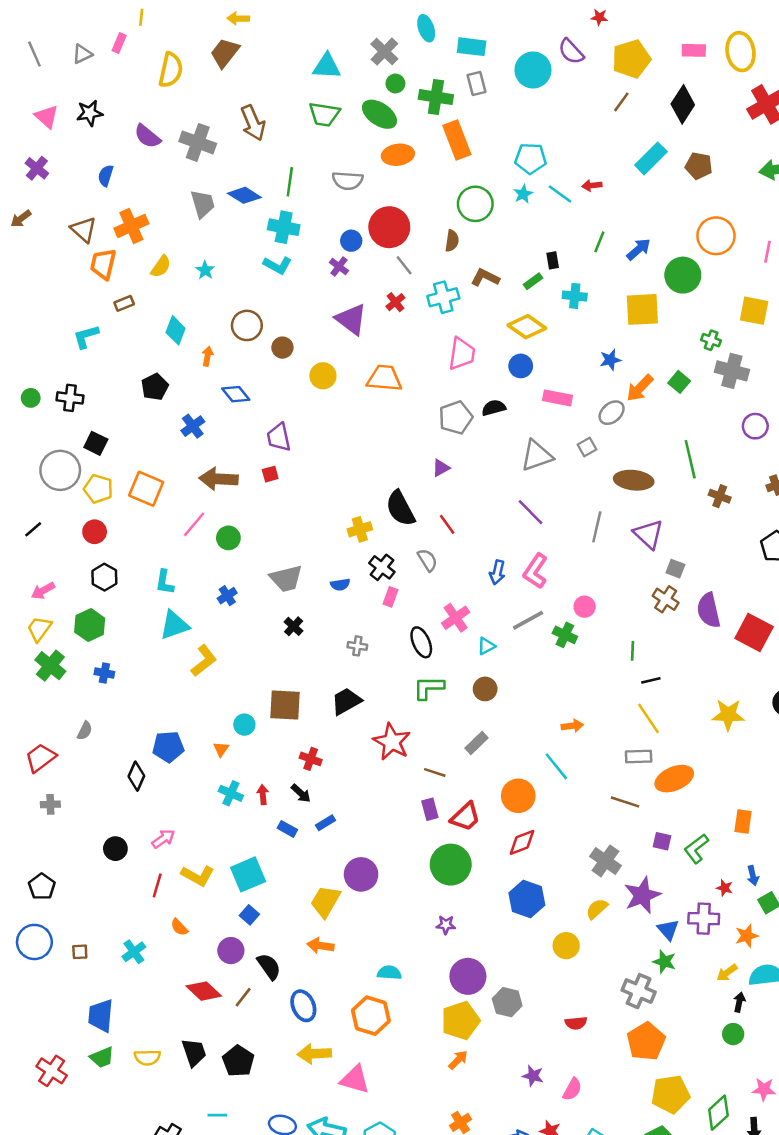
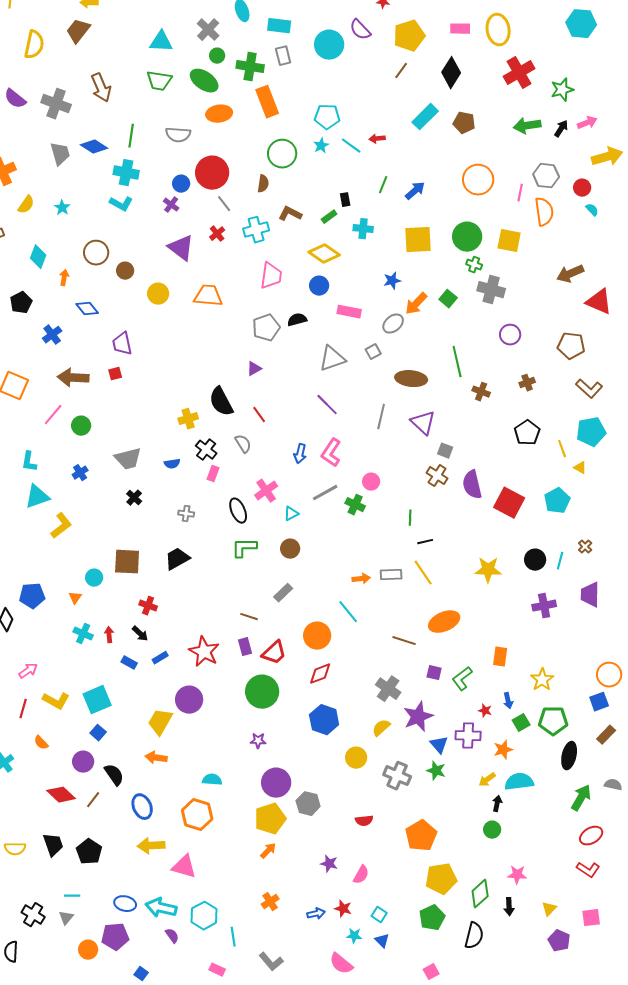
green circle: (683, 275) -> (467, 237), moved
red star: (392, 742) -> (204, 652), moved
gray rectangle: (639, 757) -> (391, 575), moved
gray cross: (639, 991) -> (397, 776), moved

